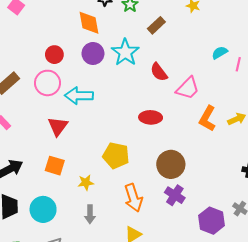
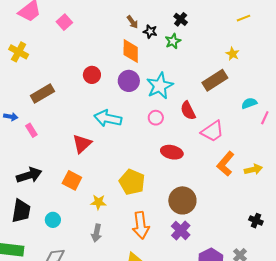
brown rectangle: (156, 25) -> (215, 80), moved, size x1.4
pink circle: (47, 83) -> (156, 118), moved, size x0.6
cyan circle: (43, 209) -> (53, 220), size x0.6

